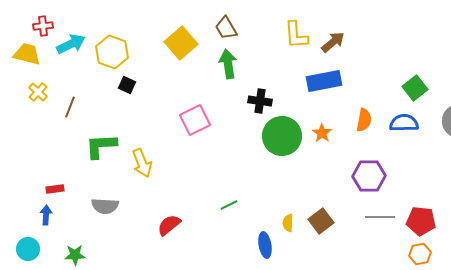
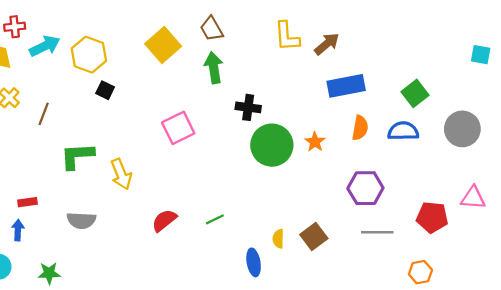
blue rectangle: (324, 81) -> (346, 86), moved
red pentagon: (421, 221) -> (432, 217), moved
red semicircle: (169, 225) -> (164, 220), moved

